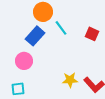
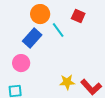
red square: (92, 34) -> (78, 16), moved

